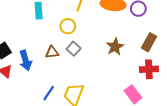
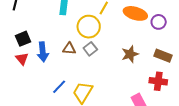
yellow circle: (68, 26) -> (89, 27), size x1.5
brown rectangle: (149, 42) -> (163, 56), turned 72

